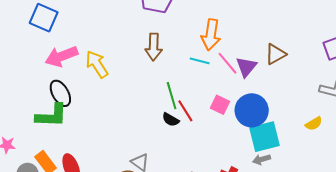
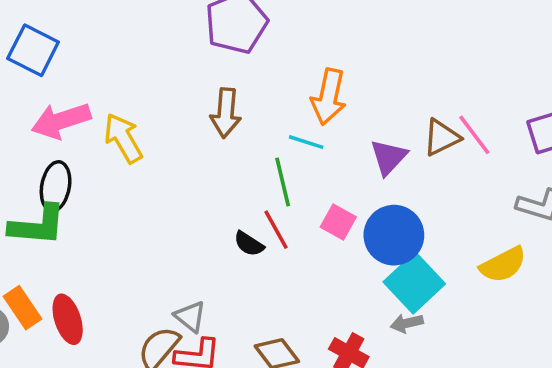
pink line: (228, 63) -> (474, 135), moved
black ellipse: (60, 93) -> (56, 186), turned 36
green line: (172, 96) -> (283, 182), moved
yellow semicircle: (314, 124) -> (503, 265), size x1.5
cyan square: (264, 137) -> (414, 283), turned -32

